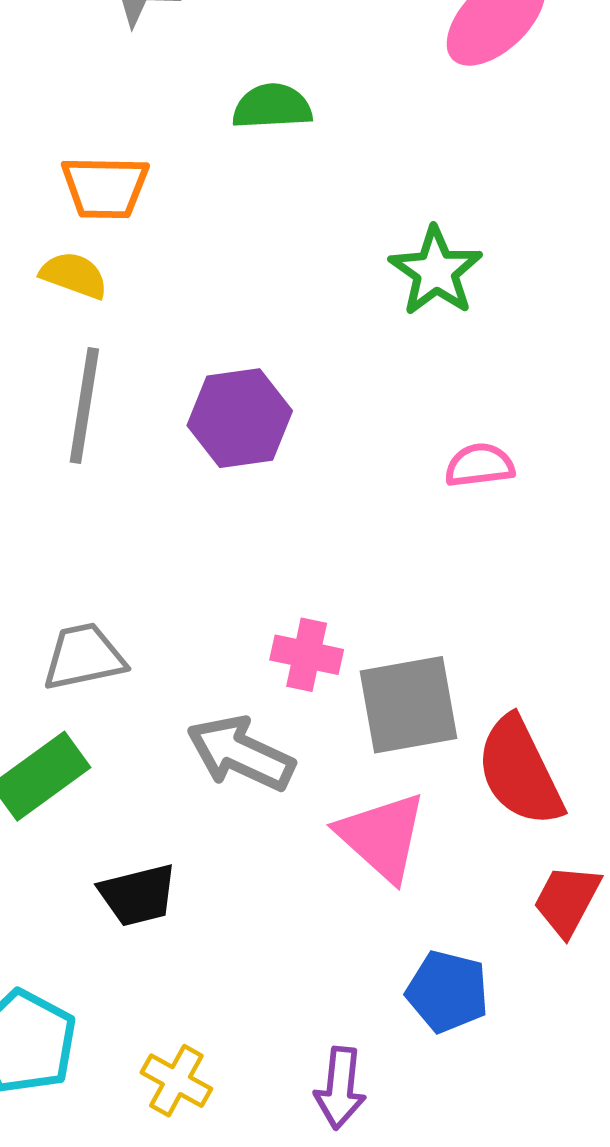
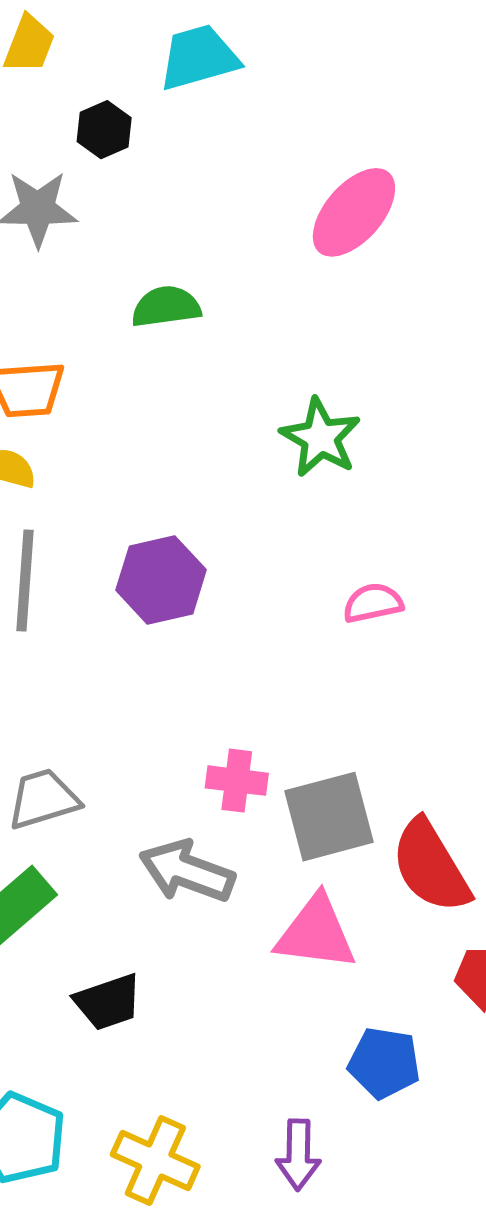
pink triangle: (382, 837) -> (316, 933), turned -30
yellow cross: (176, 1081) -> (155, 1160), size x1.4

